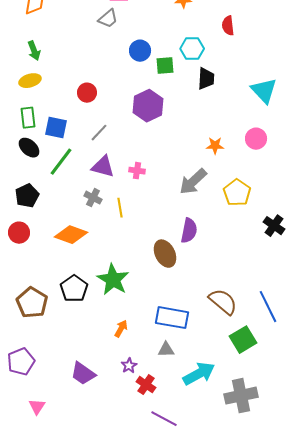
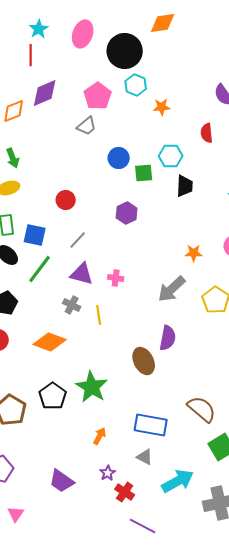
purple hexagon: (148, 106) -> (127, 213), size x0.7
gray triangle: (166, 350) -> (145, 457), turned 30

